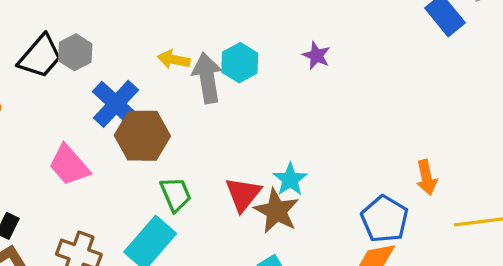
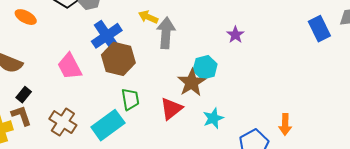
cyan hexagon: (240, 63) -> (205, 67), moved
cyan star: (290, 179) -> (213, 118), moved
brown star: (276, 211) -> (192, 82), moved

